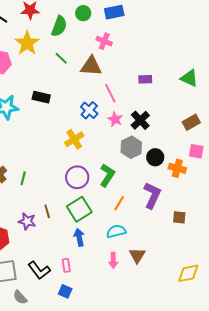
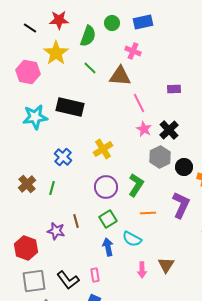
black rectangle: (41, 97) -> (70, 107), size x1.5
blue cross: (89, 110) -> (63, 157), moved
orange line: (119, 203) -> (148, 213), turned 56
green square: (79, 209) -> (108, 219), size x0.7
cyan semicircle: (116, 231) -> (132, 239), moved, turned -138

